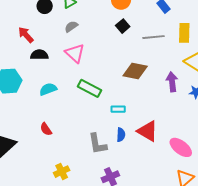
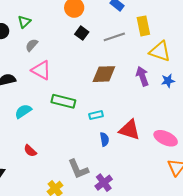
gray L-shape: (98, 144) -> (78, 169), moved

